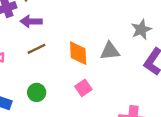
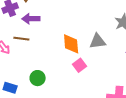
brown line: (36, 49) -> (21, 39), moved, turned 35
pink square: (83, 88) -> (79, 65), moved

